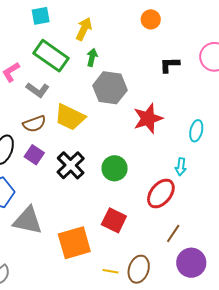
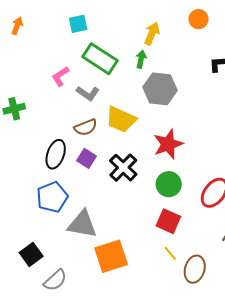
cyan square: (41, 16) -> (78, 24), moved
yellow arrow: (84, 29) -> (152, 34), moved
red star: (148, 118) -> (168, 144), moved
green circle: (115, 168) -> (169, 184), moved
orange square: (74, 243) -> (111, 256), moved
yellow line: (110, 271) -> (170, 253), moved, turned 42

